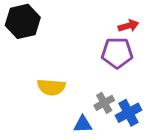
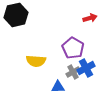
purple pentagon: (117, 53) -> (73, 48), moved, turned 30
blue cross: (128, 113) -> (86, 68), moved

